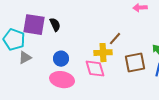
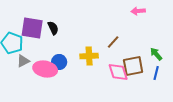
yellow cross: (103, 53) -> (89, 56), moved
pink diamond: (95, 69) -> (118, 72), moved
pink ellipse: (62, 80) -> (45, 69), moved

